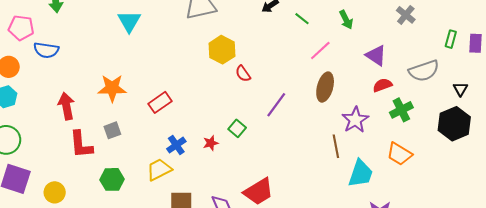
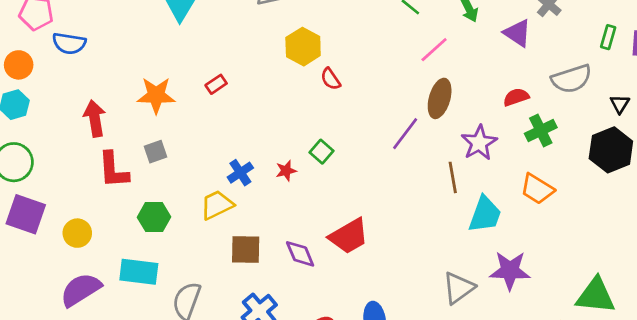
purple triangle: (376, 55) -> (517, 33), moved
red rectangle: (160, 102) -> (216, 84), moved, size x0.7
purple line: (276, 105) -> (405, 134), moved

